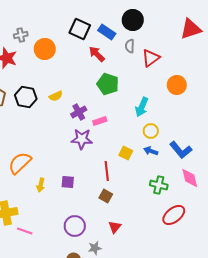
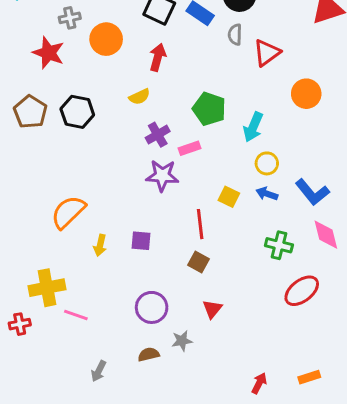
red arrow: (97, 54) -> (158, 57), moved, turned 60
green pentagon: (108, 84) -> (209, 109), moved
yellow semicircle: (56, 96) -> (139, 97), moved

